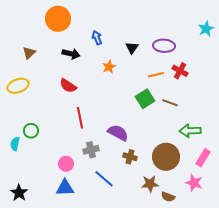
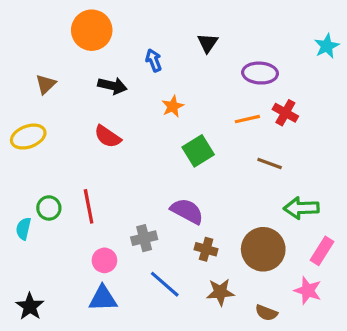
black triangle: (132, 48) -> (208, 43), moved
green square: (145, 99) -> (198, 151), moved
red line: (80, 118) -> (89, 206), moved
brown star: (150, 184) -> (220, 292), moved

